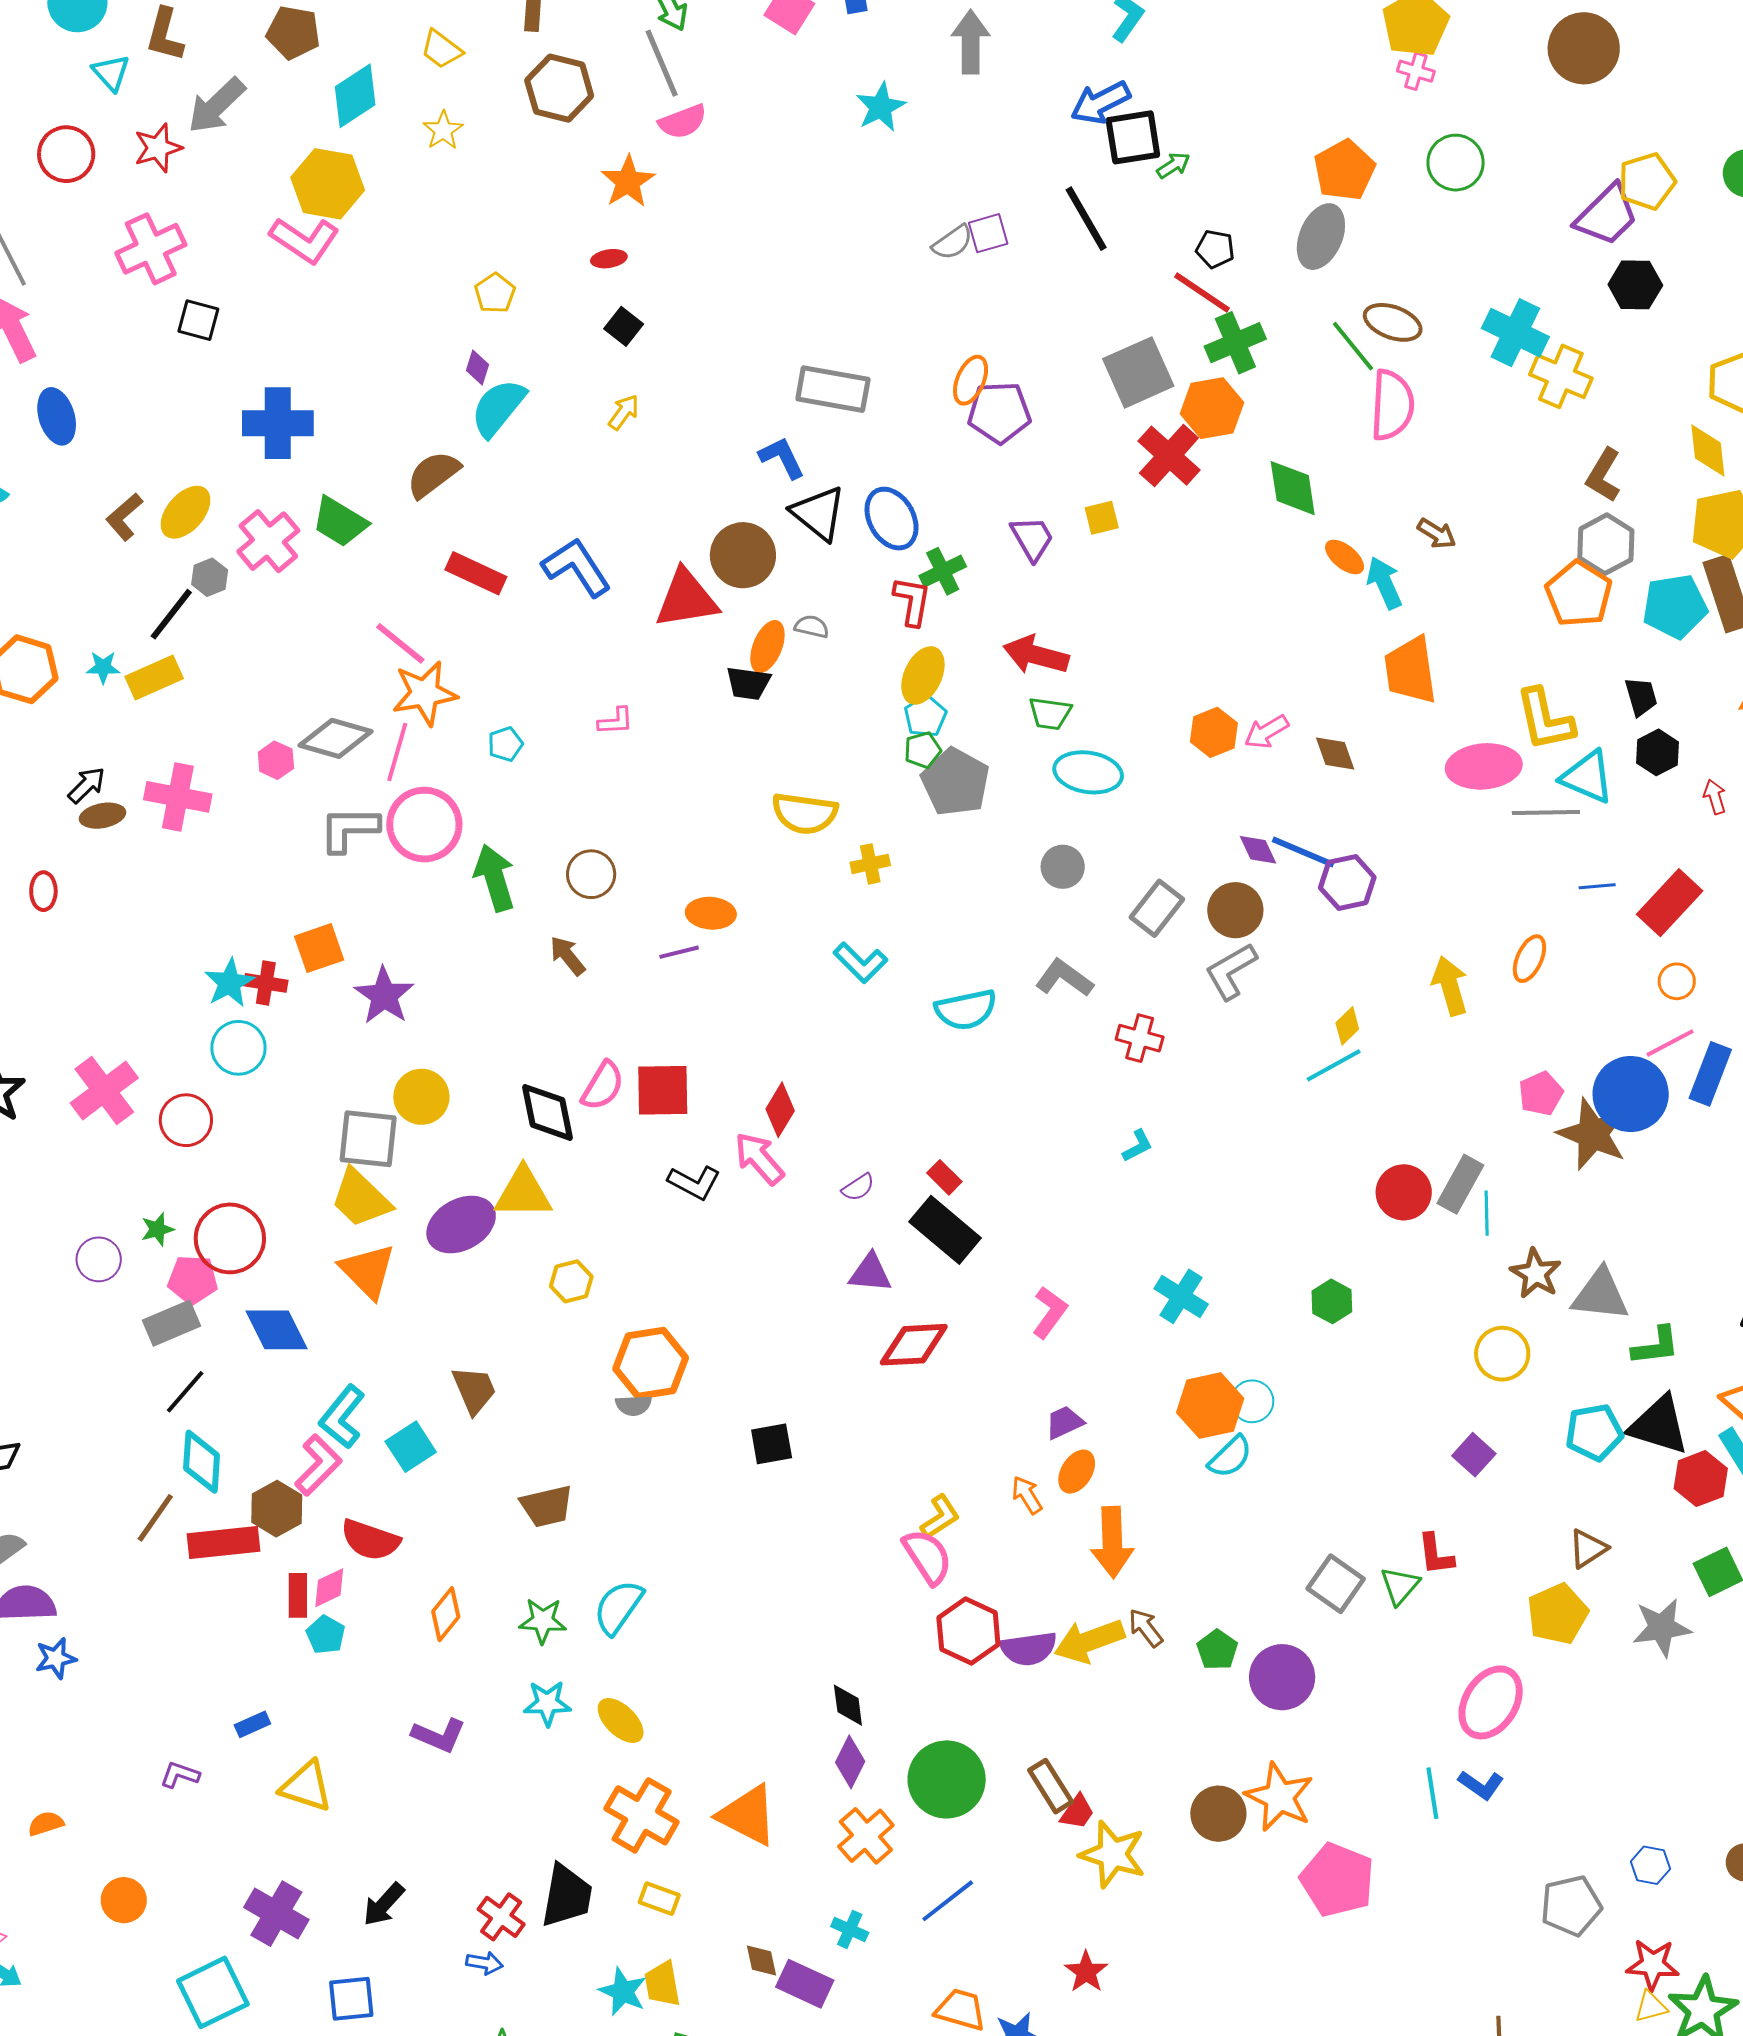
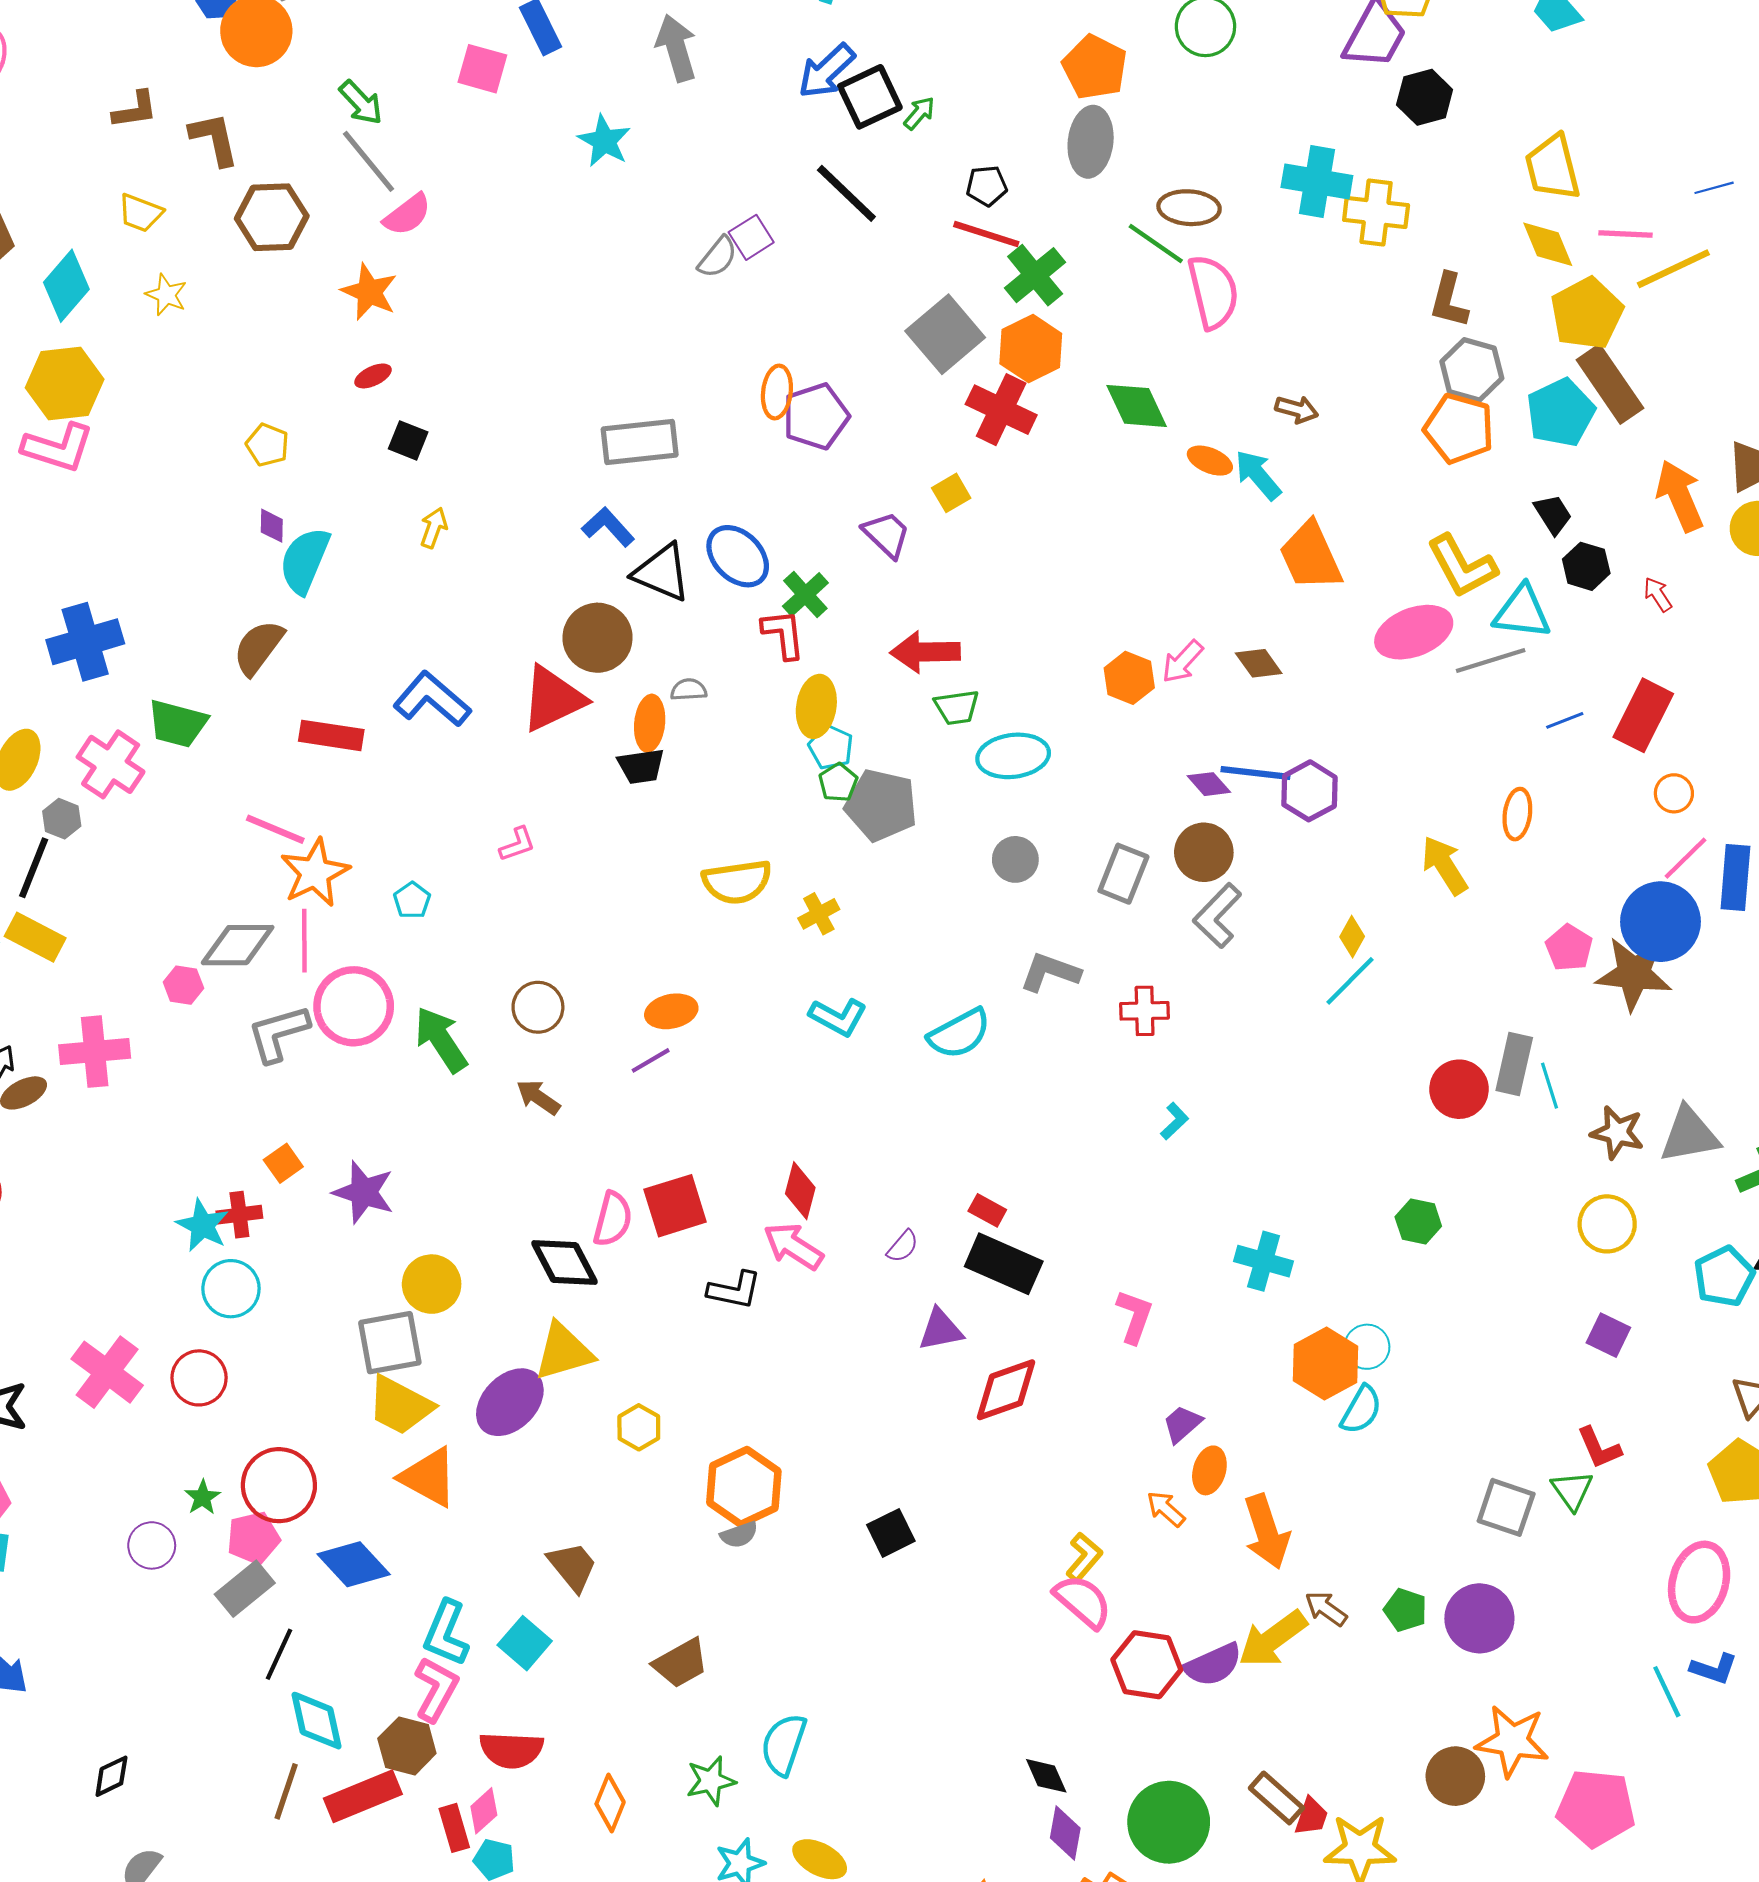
yellow rectangle: (154, 677) -> (35, 937), turned 68
orange square: (319, 948) -> (283, 1163), size x0.7

